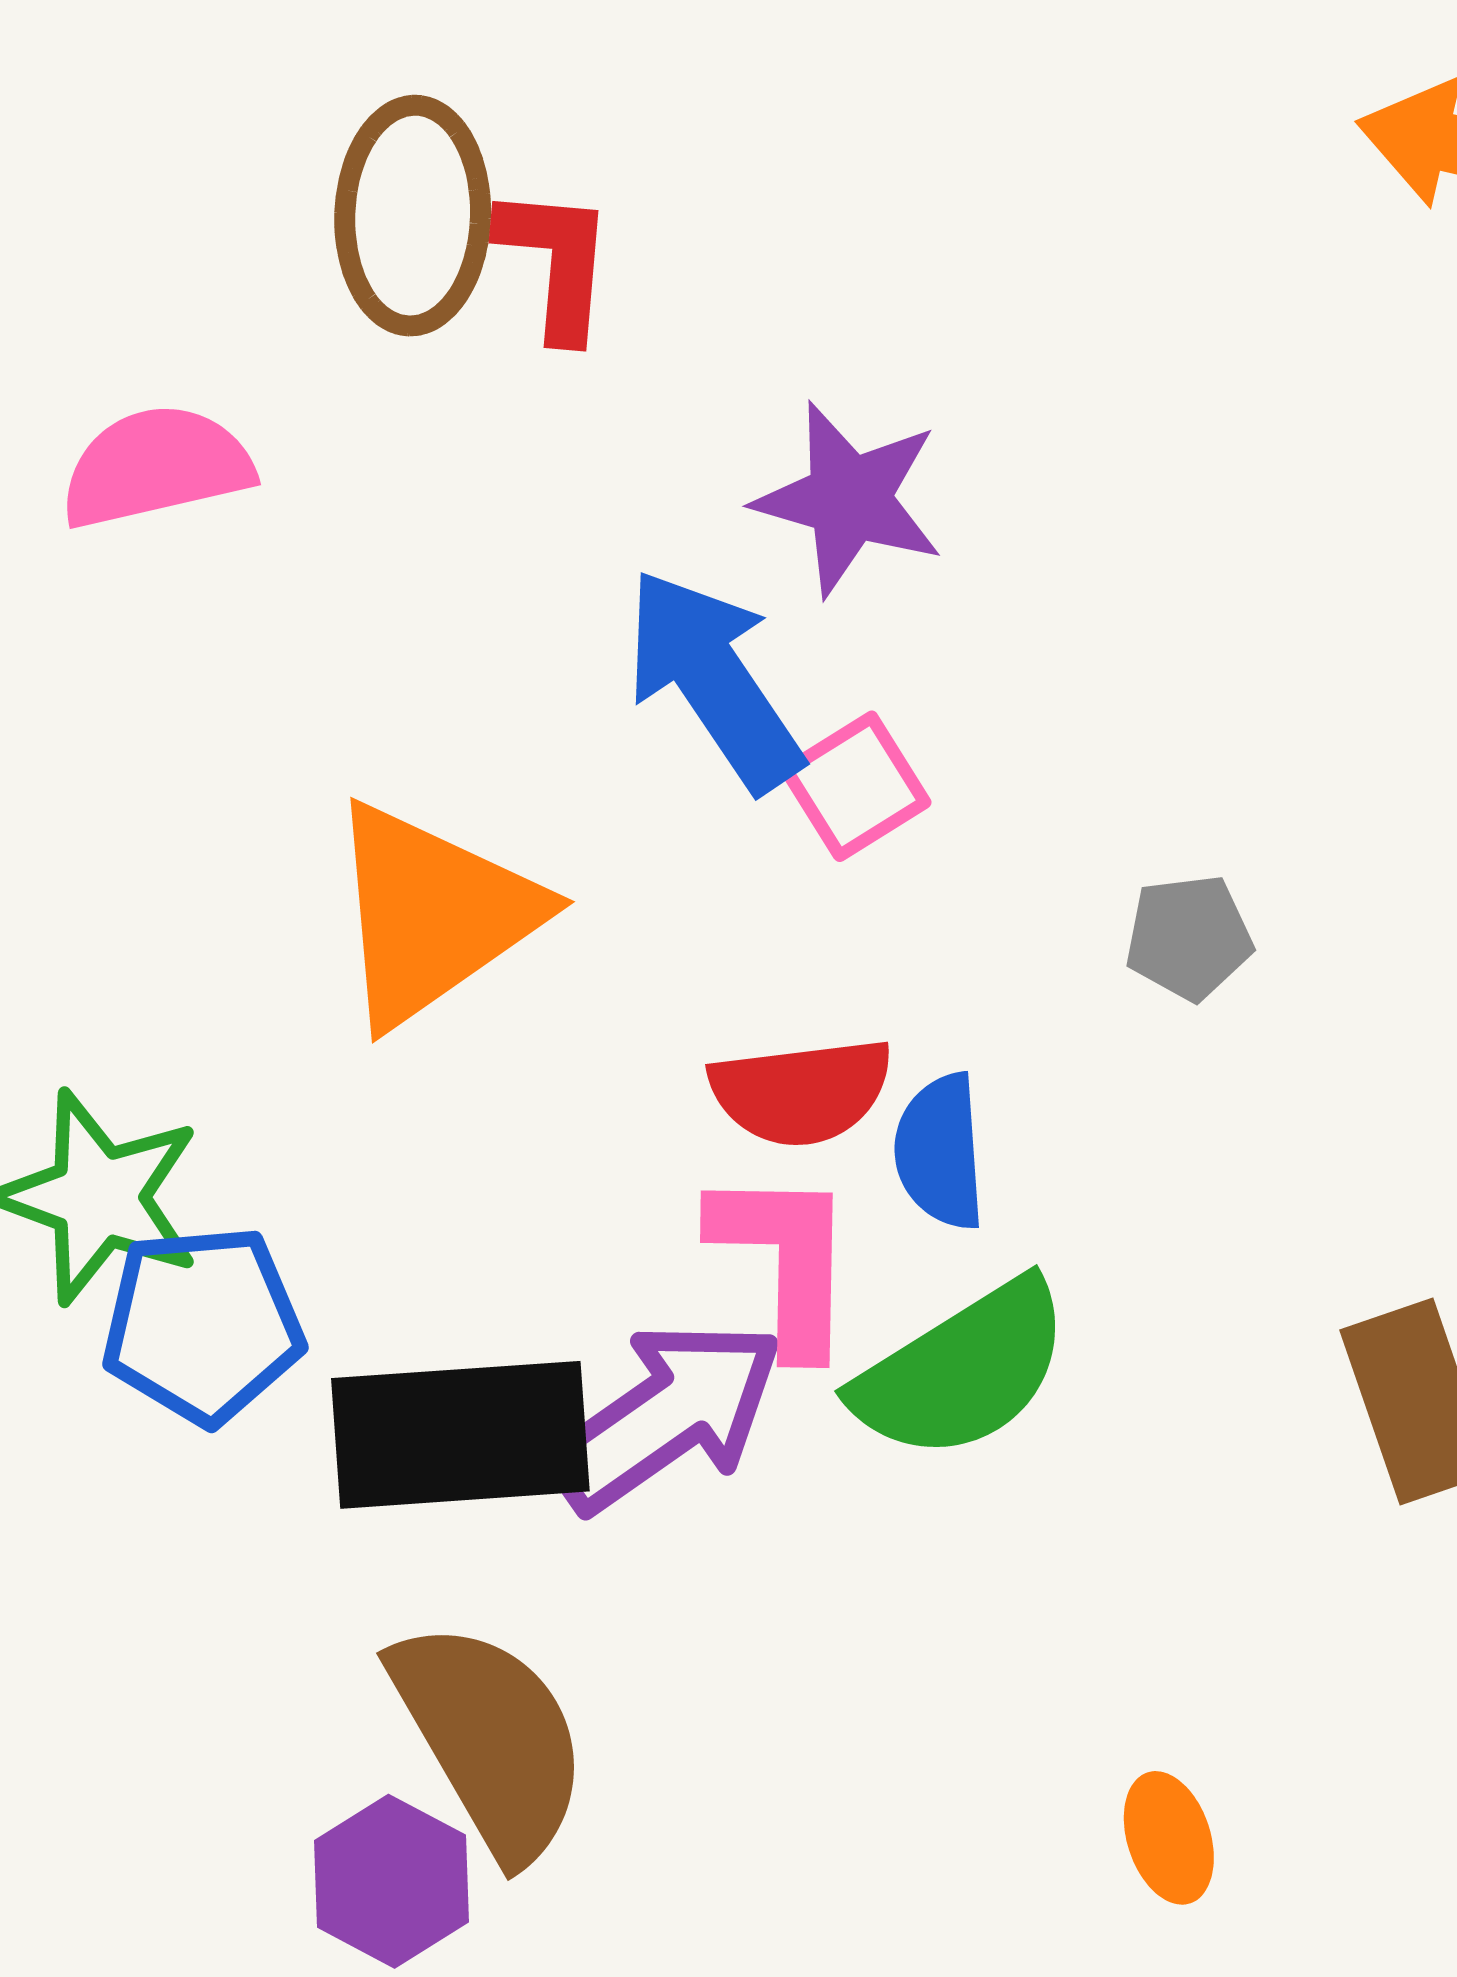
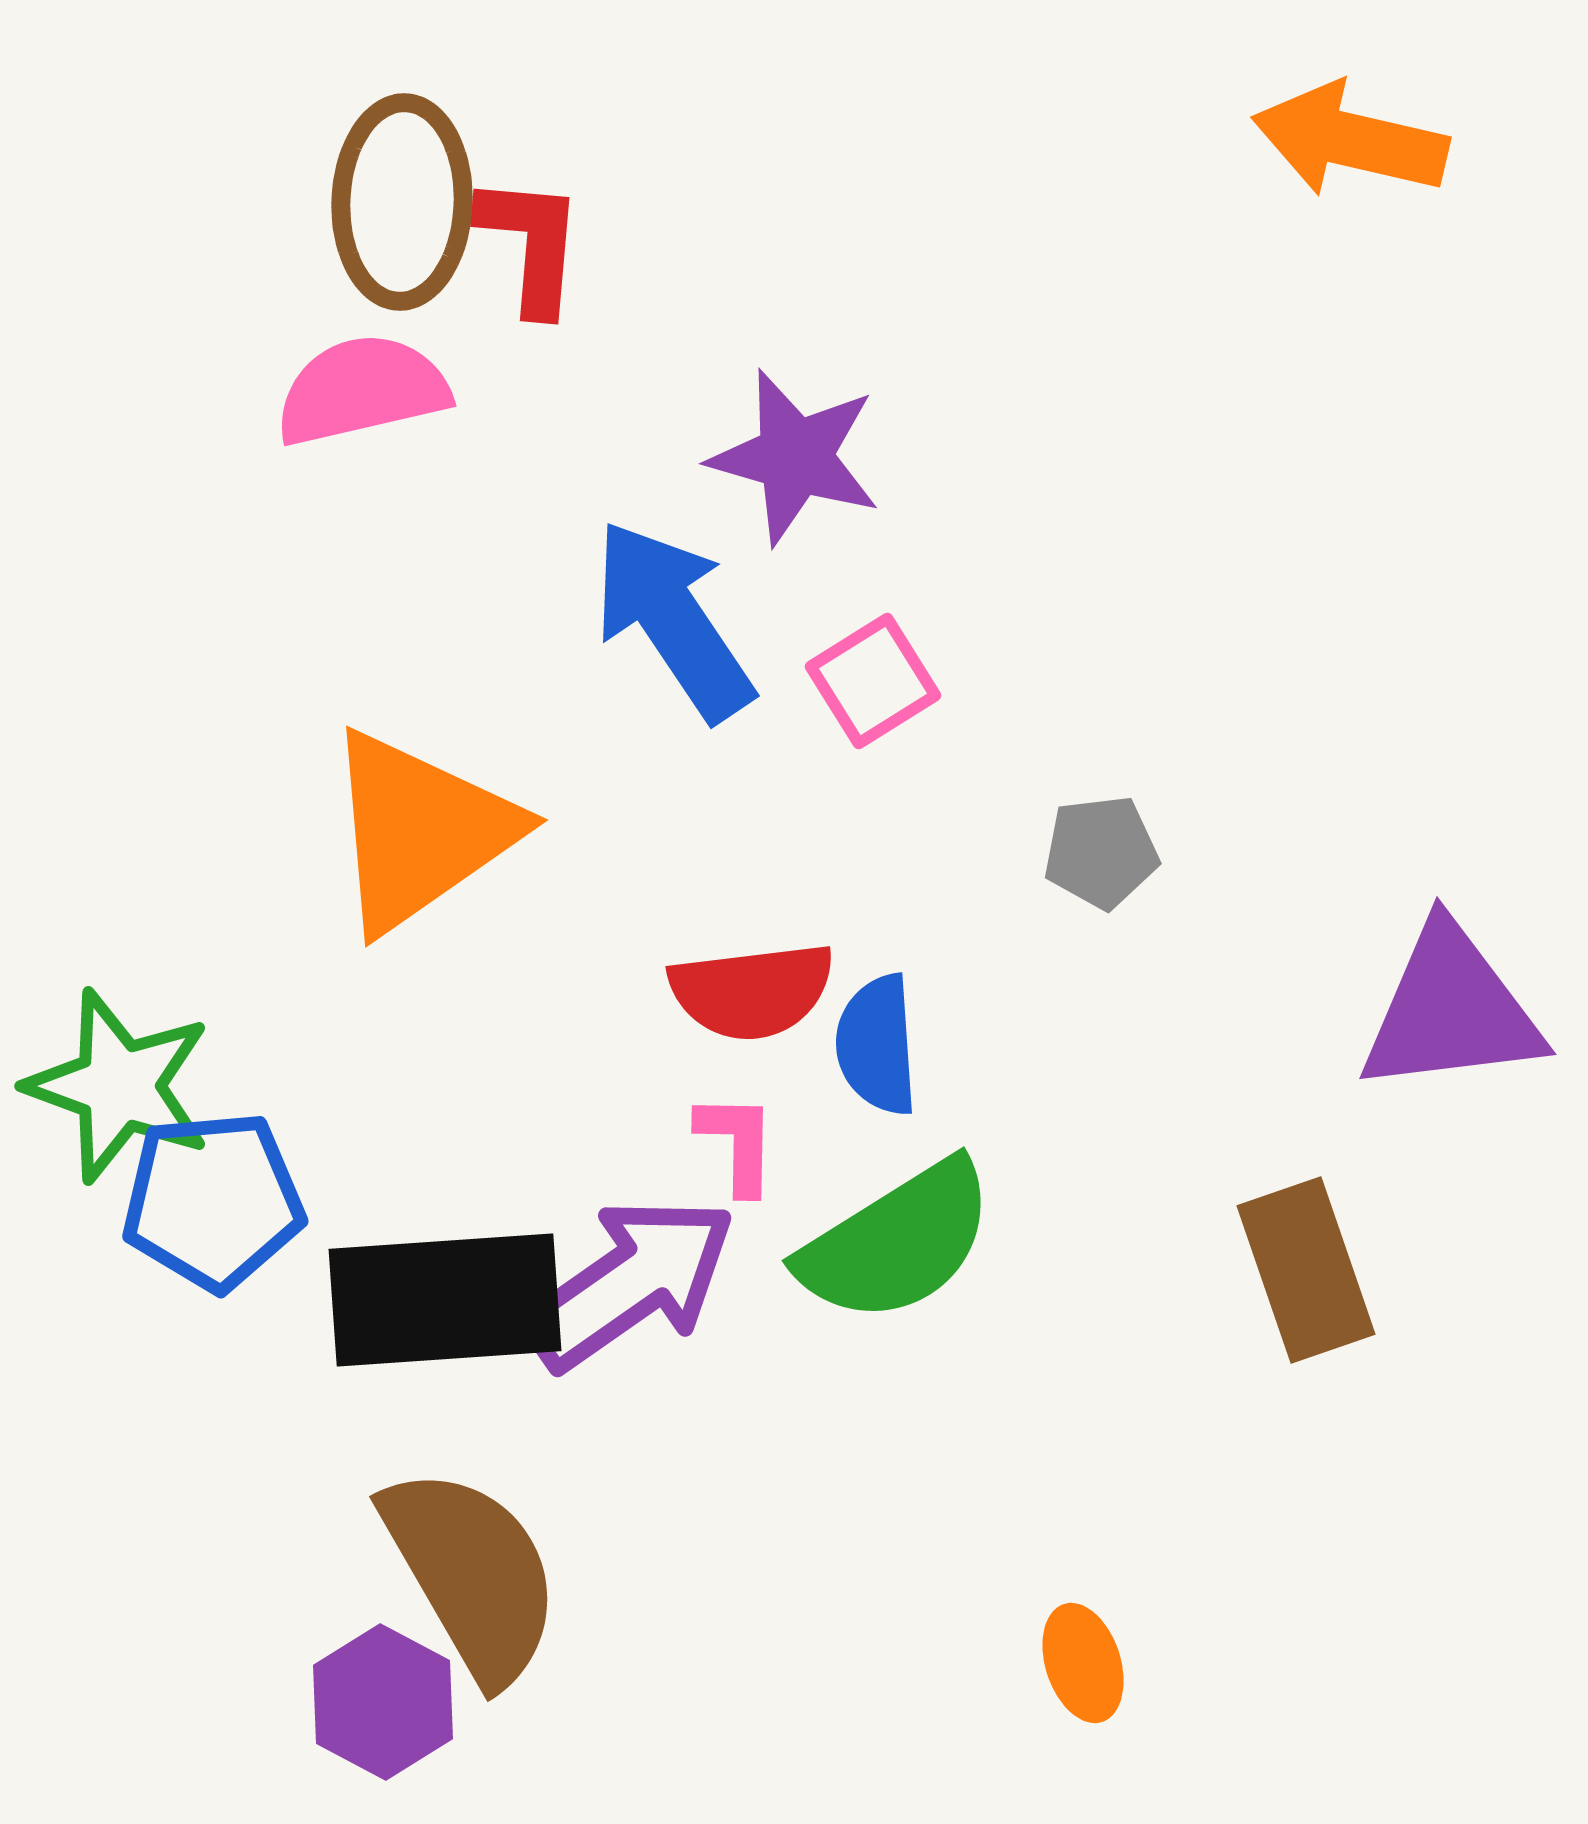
pink semicircle: (156, 467) -> (362, 390), moved
pink square: (856, 786) -> (873, 681), moved
pink L-shape: (785, 1260) -> (737, 1143), size x0.6

